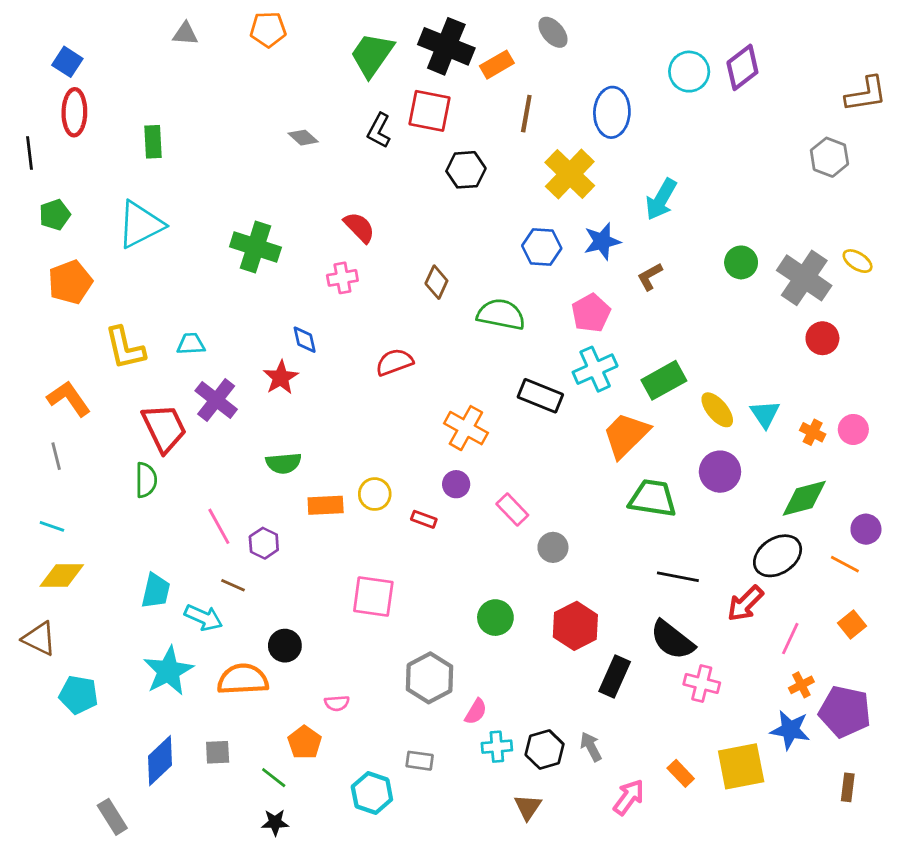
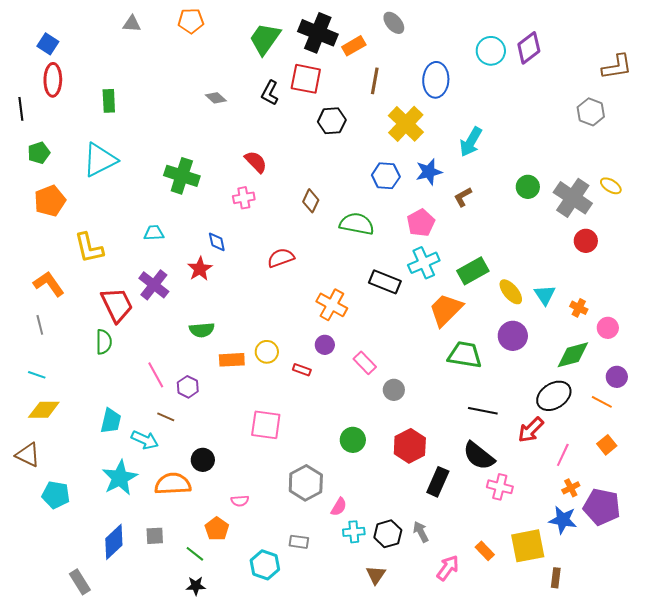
cyan trapezoid: (191, 344) -> (154, 233), moved
pink circle: (853, 429) -> (608, 328), moved
brown rectangle: (848, 787) -> (556, 578), moved

